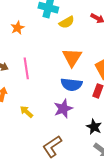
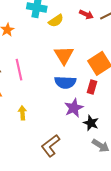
purple star: (63, 109) -> (74, 108), moved
yellow arrow: (26, 112) -> (22, 113), turned 48

